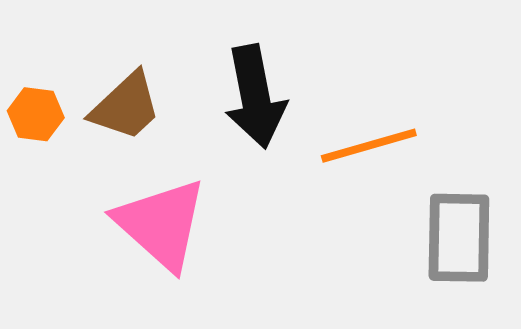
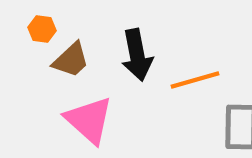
orange hexagon: (36, 114) -> (42, 29), moved

